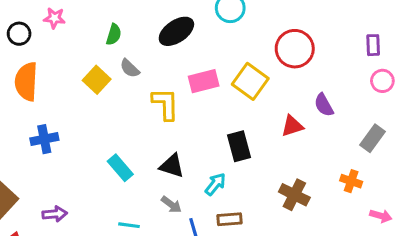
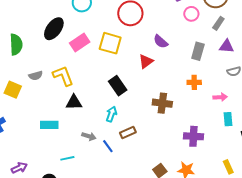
green semicircle: (114, 34) -> (16, 44), size x1.5
gray semicircle: (130, 68) -> (36, 76), moved, turned -40
yellow square: (97, 80) -> (13, 90), moved
pink rectangle: (204, 81) -> (80, 42), moved
black triangle: (172, 166) -> (74, 102), moved
cyan rectangle: (120, 168) -> (49, 125), turned -30

